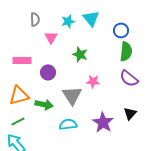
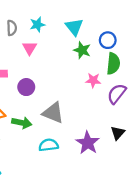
cyan star: (68, 21) -> (37, 25), moved
green star: (80, 54) -> (82, 50), moved
purple semicircle: (129, 78) -> (117, 94), turned 90
pink star: (93, 81) -> (93, 80), moved
gray triangle: (72, 95) -> (53, 113), turned -35

